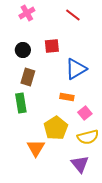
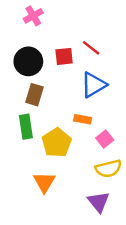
red line: (73, 15) -> (91, 48), moved
black circle: (23, 50) -> (28, 61), size x1.5
yellow pentagon: (56, 128) -> (57, 143), moved

